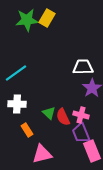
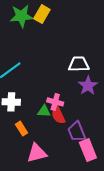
green triangle: (49, 113) -> (44, 111), turned -40
pink cross: (81, 115) -> (55, 102), moved

